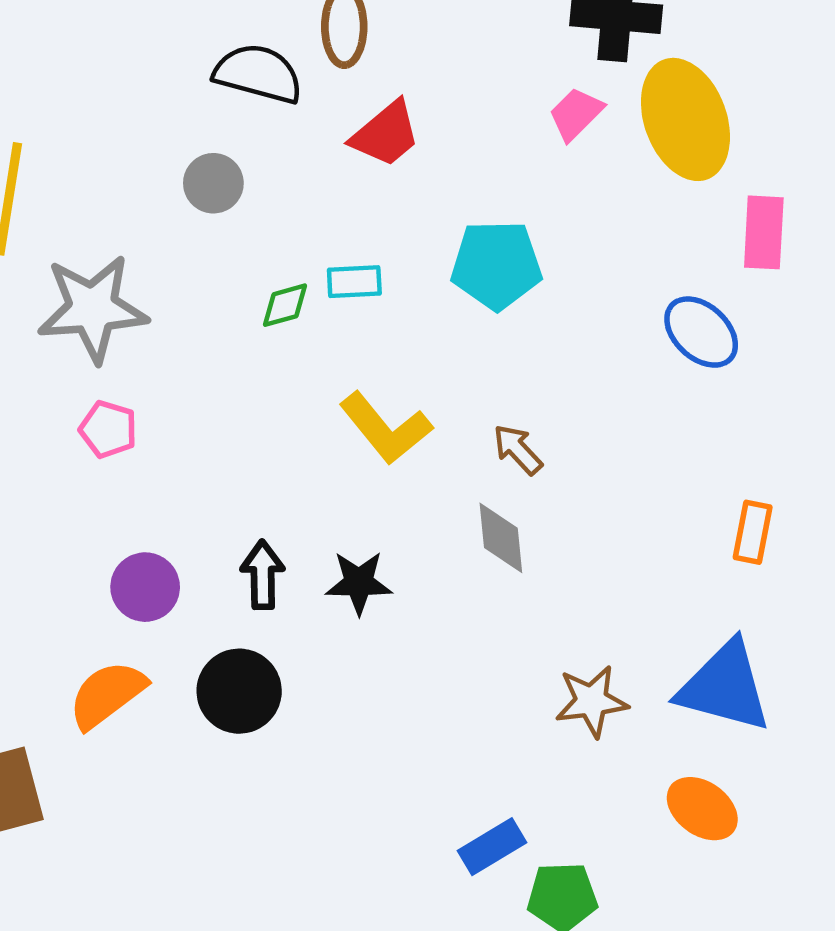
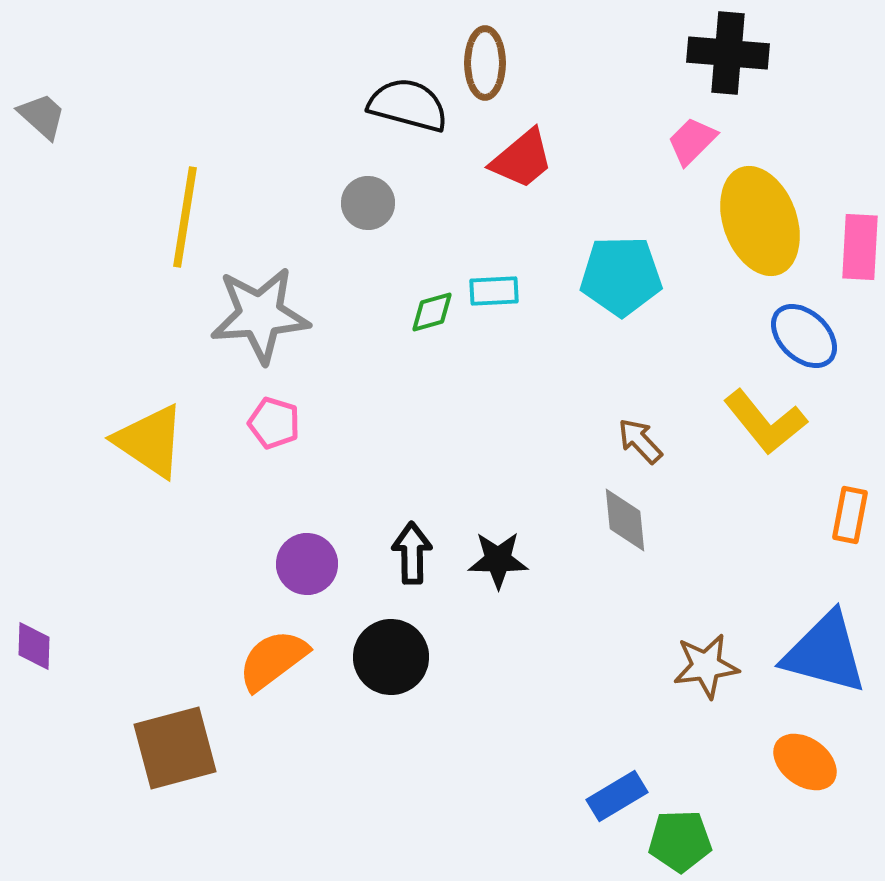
yellow ellipse: (685, 119) -> (760, 221), moved
yellow L-shape: (386, 428) -> (765, 422), moved

